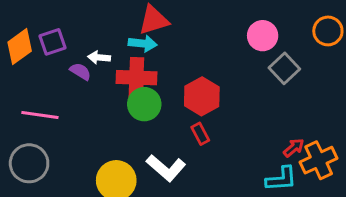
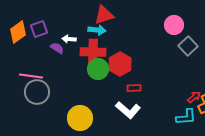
red hexagon: (202, 96) -> (120, 64), moved
red rectangle: (200, 134) -> (134, 88), turned -64
gray circle: (29, 163) -> (37, 92), moved
white L-shape: (166, 168) -> (128, 110), moved

